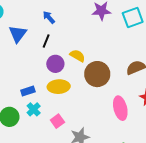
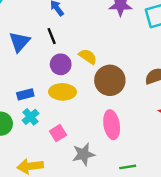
blue triangle: (18, 34) -> (19, 42), moved
black line: (46, 41) -> (52, 36), turned -48
pink ellipse: (120, 108) -> (112, 125), moved

